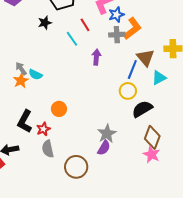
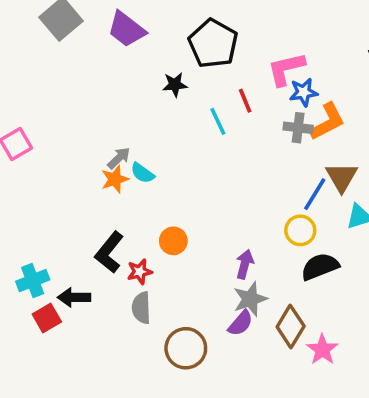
purple arrow: (96, 57) -> (245, 264), moved
gray arrow: (21, 69) -> (119, 158), turned 72
brown diamond: (152, 137) -> (291, 327), moved

